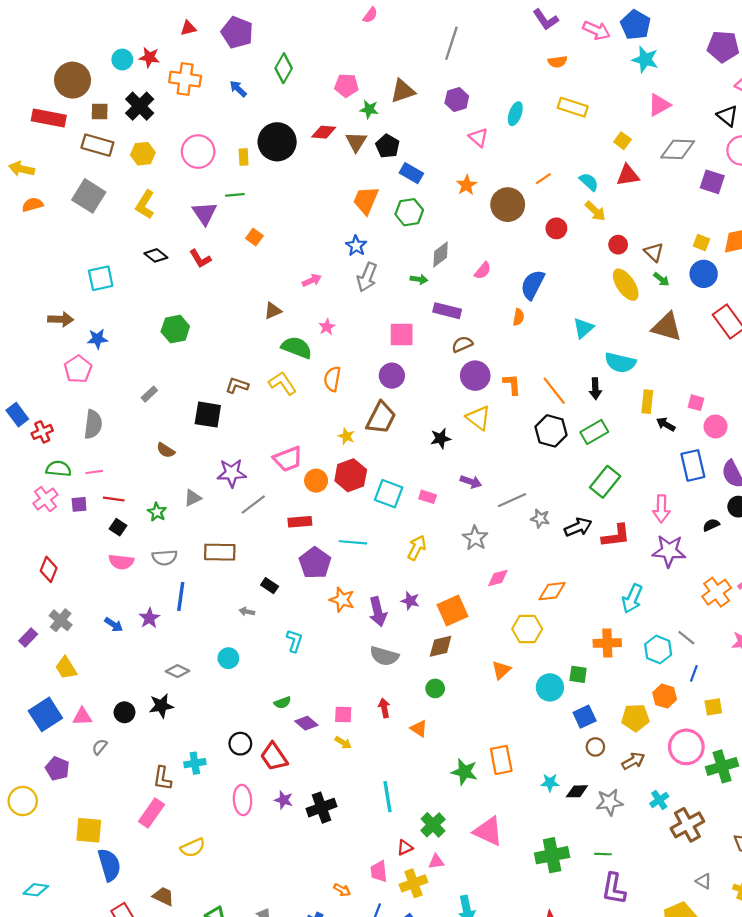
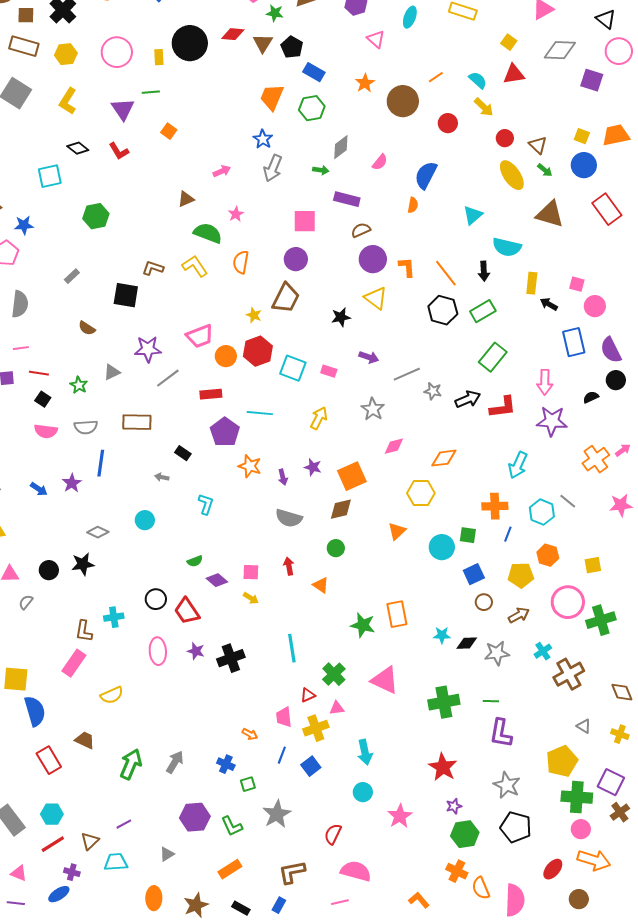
cyan square: (101, 278) -> (50, 176), moved
purple arrow: (378, 612) -> (283, 477), size x0.6
blue line: (694, 673) -> (508, 534), moved

